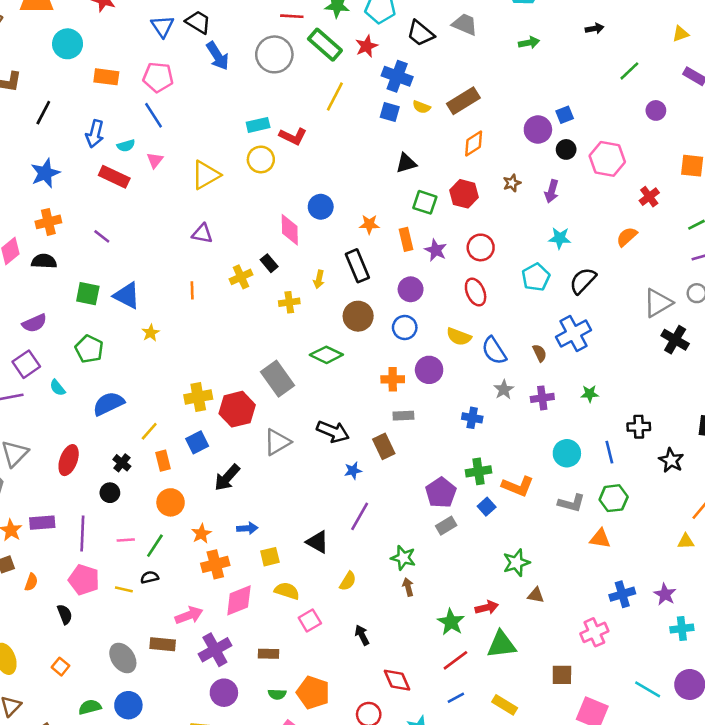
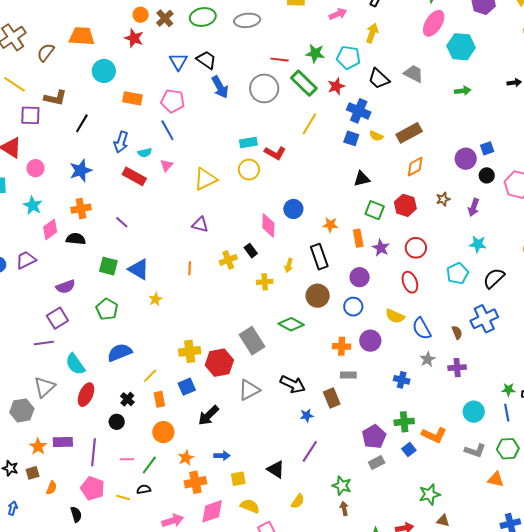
cyan semicircle: (57, 388) -> (75, 364), moved, size x1.6
green star: (590, 394) -> (508, 390), moved

